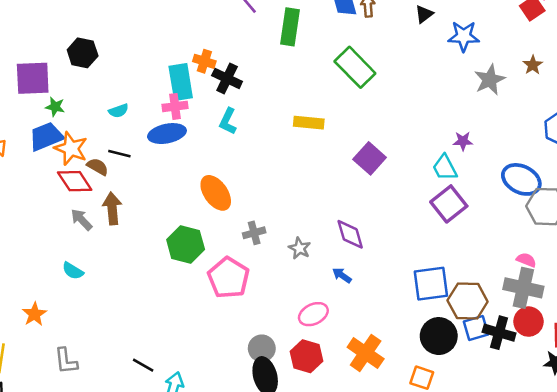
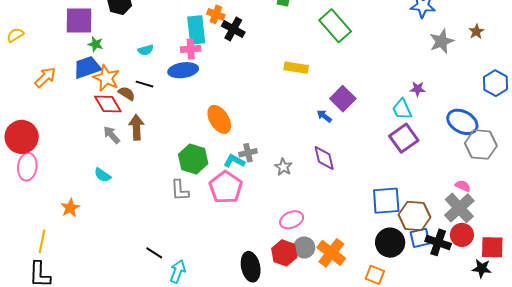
cyan L-shape: (228, 121) -> (234, 161), moved, turned 90
blue arrow: (342, 275) -> (324, 116), moved
gray cross: (523, 288) -> (459, 208), turned 32
gray circle: (262, 348) -> (304, 247), moved
gray L-shape: (66, 361) -> (180, 190), moved

